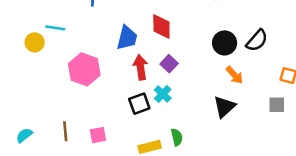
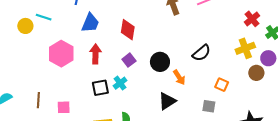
blue trapezoid: (127, 38) -> (90, 23), moved
black circle: (225, 43) -> (160, 62), moved
red arrow: (140, 67) -> (95, 54), moved

